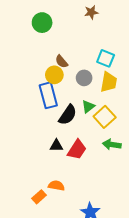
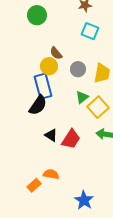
cyan square: (106, 58) -> (90, 31), moved
black semicircle: (68, 115) -> (38, 105), moved
black triangle: (56, 146) -> (51, 135), turned 32

